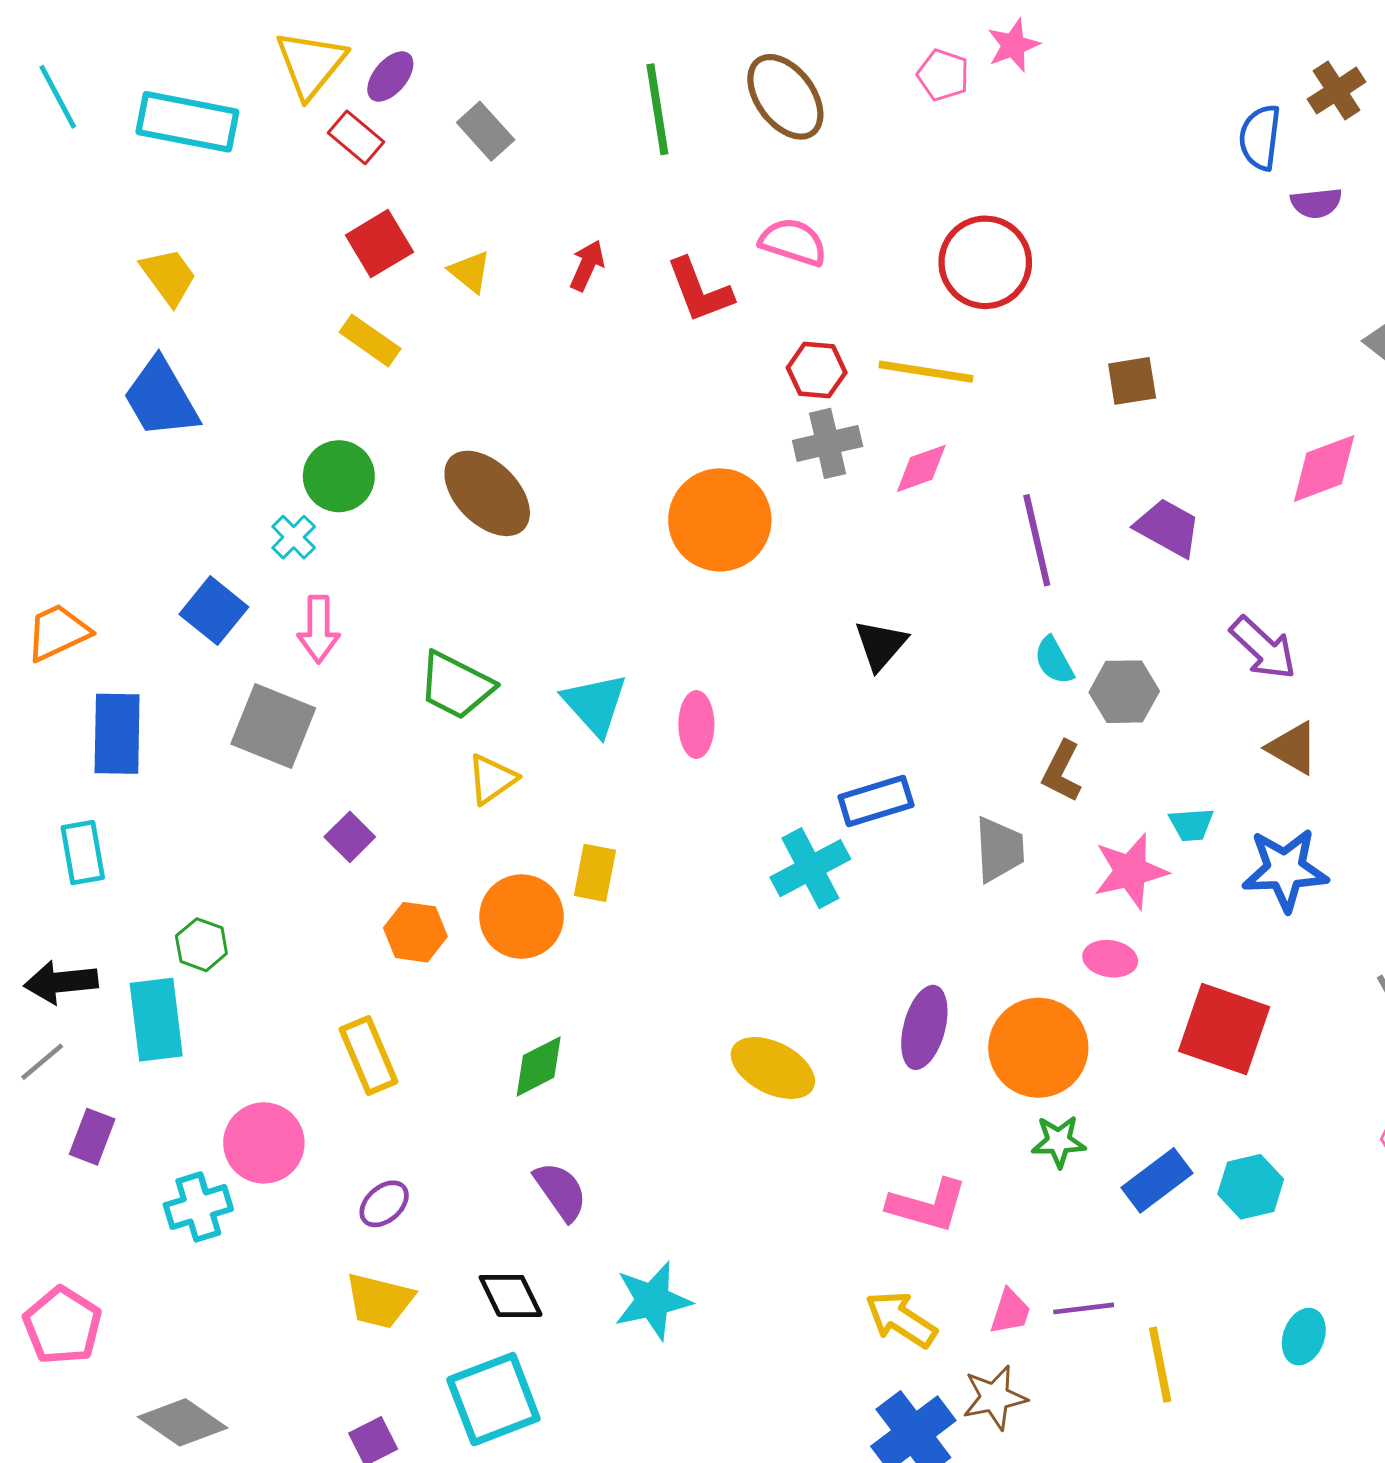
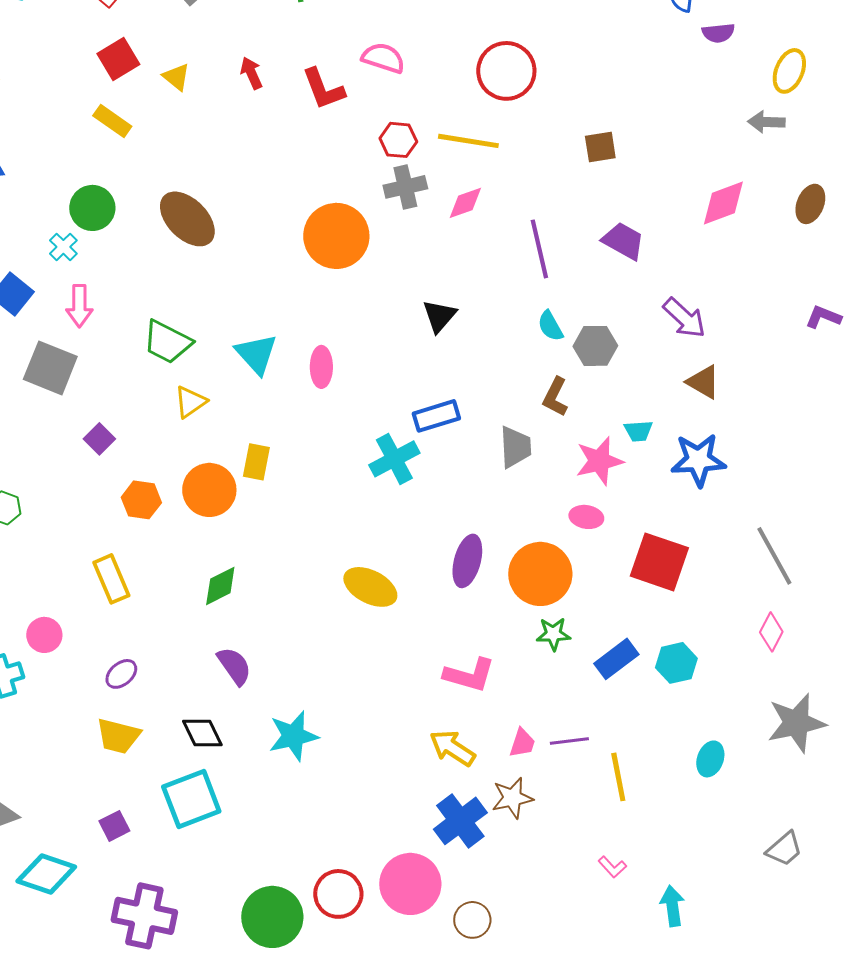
red arrow: (587, 265) -> (251, 73), turned -48
pink circle: (264, 1143) -> (44, 635), size x0.7

